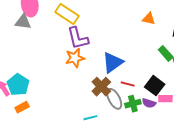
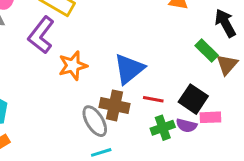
purple L-shape: (78, 38) -> (41, 35), moved, turned 55
brown cross: (101, 87) -> (115, 105), turned -30
gray ellipse: (114, 99) -> (95, 121), moved

